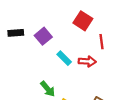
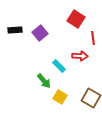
cyan rectangle: (64, 58) -> (59, 66), moved

